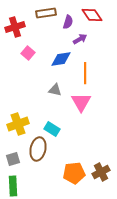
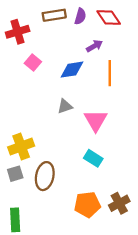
purple semicircle: (68, 22) -> (80, 16), moved
orange line: (85, 73) -> (110, 73), moved
gray triangle: (55, 90) -> (65, 106), turned -32
cyan rectangle: (52, 129) -> (93, 158), moved
gray square: (13, 159) -> (15, 174), moved

